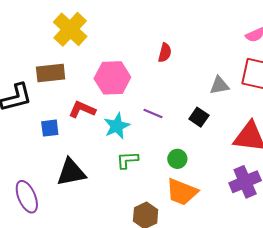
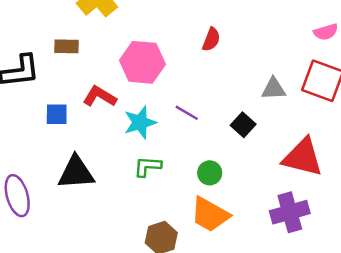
brown rectangle: (51, 73) -> (66, 46), size x0.7

